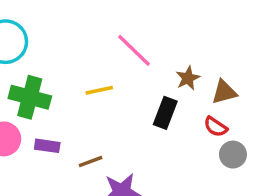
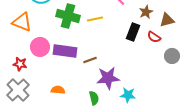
green cross: (30, 97) -> (68, 16), moved
red semicircle: (216, 127) -> (154, 37), moved
purple rectangle: (47, 146) -> (65, 51), size x1.6

